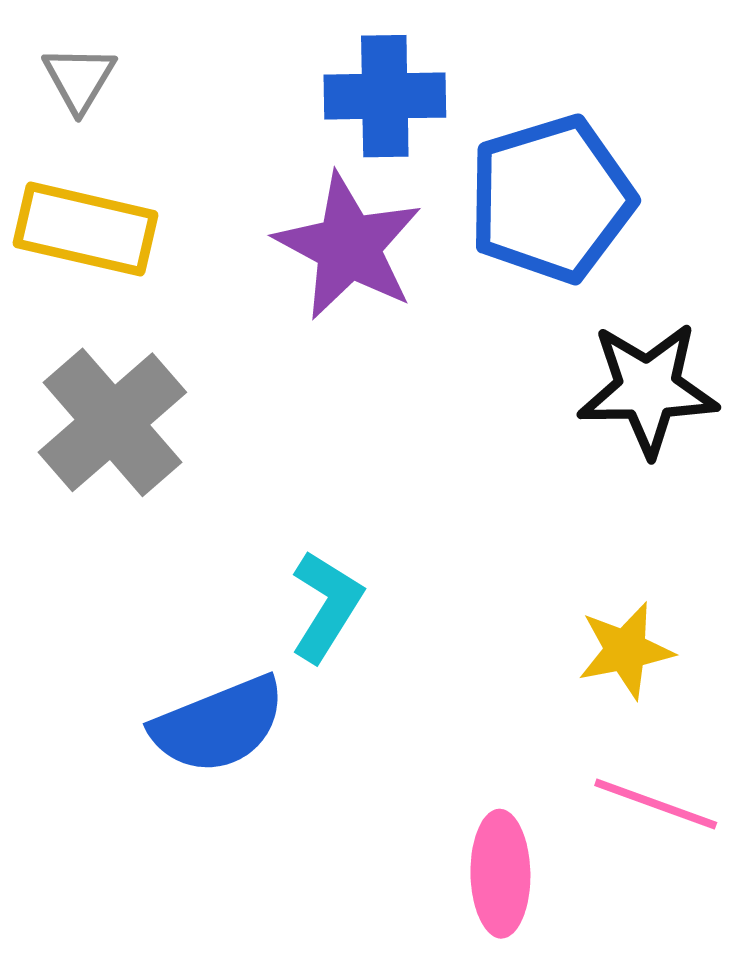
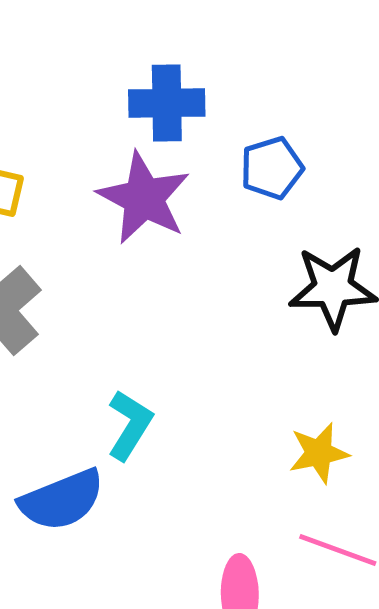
blue pentagon: (551, 199) -> (272, 168), size x0.6

